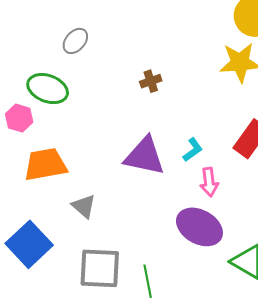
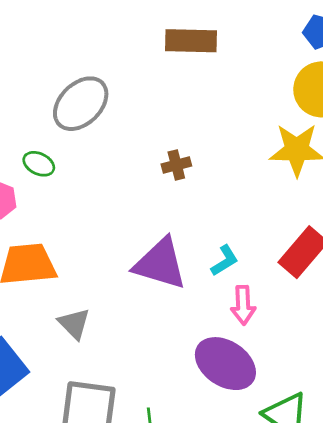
gray ellipse: (75, 41) -> (81, 104), size x1.6
green ellipse: (48, 89) -> (39, 164), size x0.6

